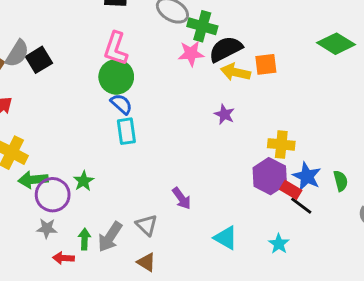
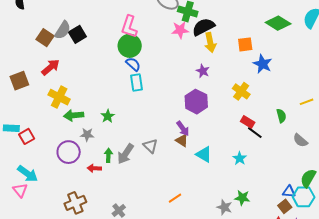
orange square: (266, 64) -> (245, 44), moved
yellow arrow: (235, 72) -> (210, 43), turned -114
yellow cross: (281, 144) -> (241, 91), turned 30
purple hexagon: (270, 176) -> (196, 102), moved
blue star: (307, 176) -> (263, 64), moved
purple circle: (53, 195) -> (69, 152), moved
purple arrow: (182, 198) -> (183, 129), moved
gray star: (47, 228) -> (87, 135), moved
brown triangle: (146, 262) -> (182, 140), moved

